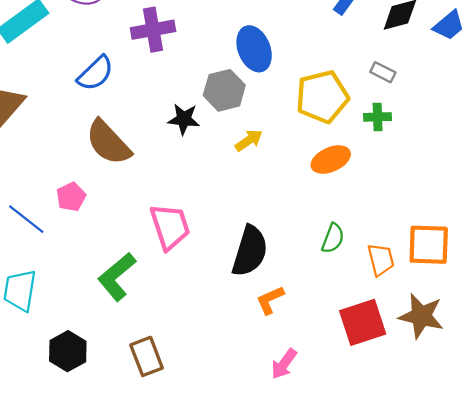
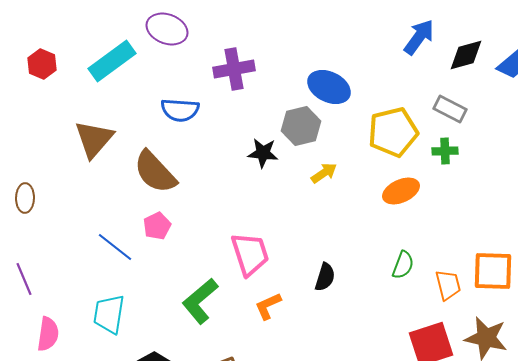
blue ellipse: (254, 49) -> (329, 87), turned -42
gray rectangle: (383, 72) -> (450, 109), size x1.4
blue semicircle: (95, 73) -> (180, 110), turned 48
brown semicircle: (108, 142) -> (155, 172), moved
black semicircle: (250, 251) -> (325, 277), size x0.6
orange L-shape: (270, 300) -> (268, 306), moved

